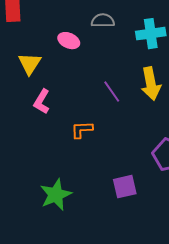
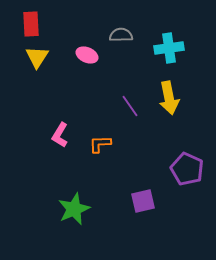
yellow triangle: (30, 64) -> (37, 57), moved
pink L-shape: (42, 102) -> (60, 135), moved

